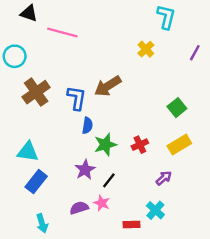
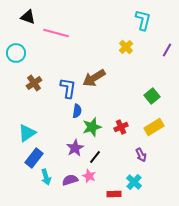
brown cross: (36, 92) -> (34, 83), size x0.7
cyan triangle: (28, 152) -> (27, 133), turned -42
purple arrow: (164, 178) -> (141, 155), turned 104
cyan arrow: (42, 223) -> (46, 177), moved

